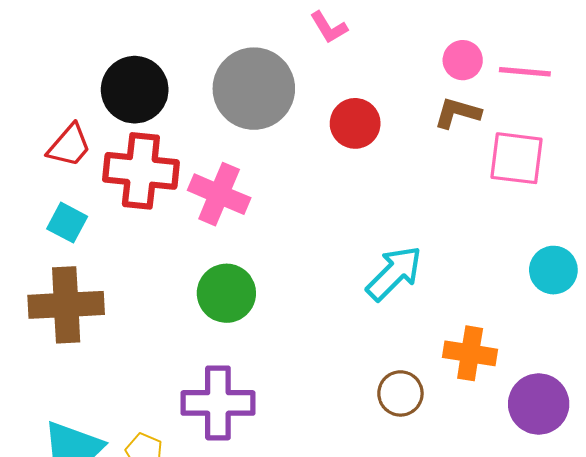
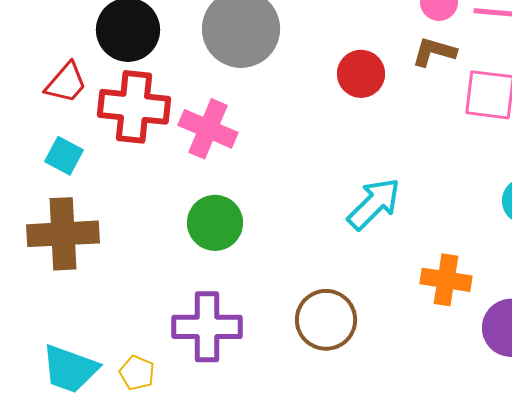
red circle: (355, 123) -> (361, 74), moved
brown circle: (400, 393) -> (326, 320), moved, size x1.4

